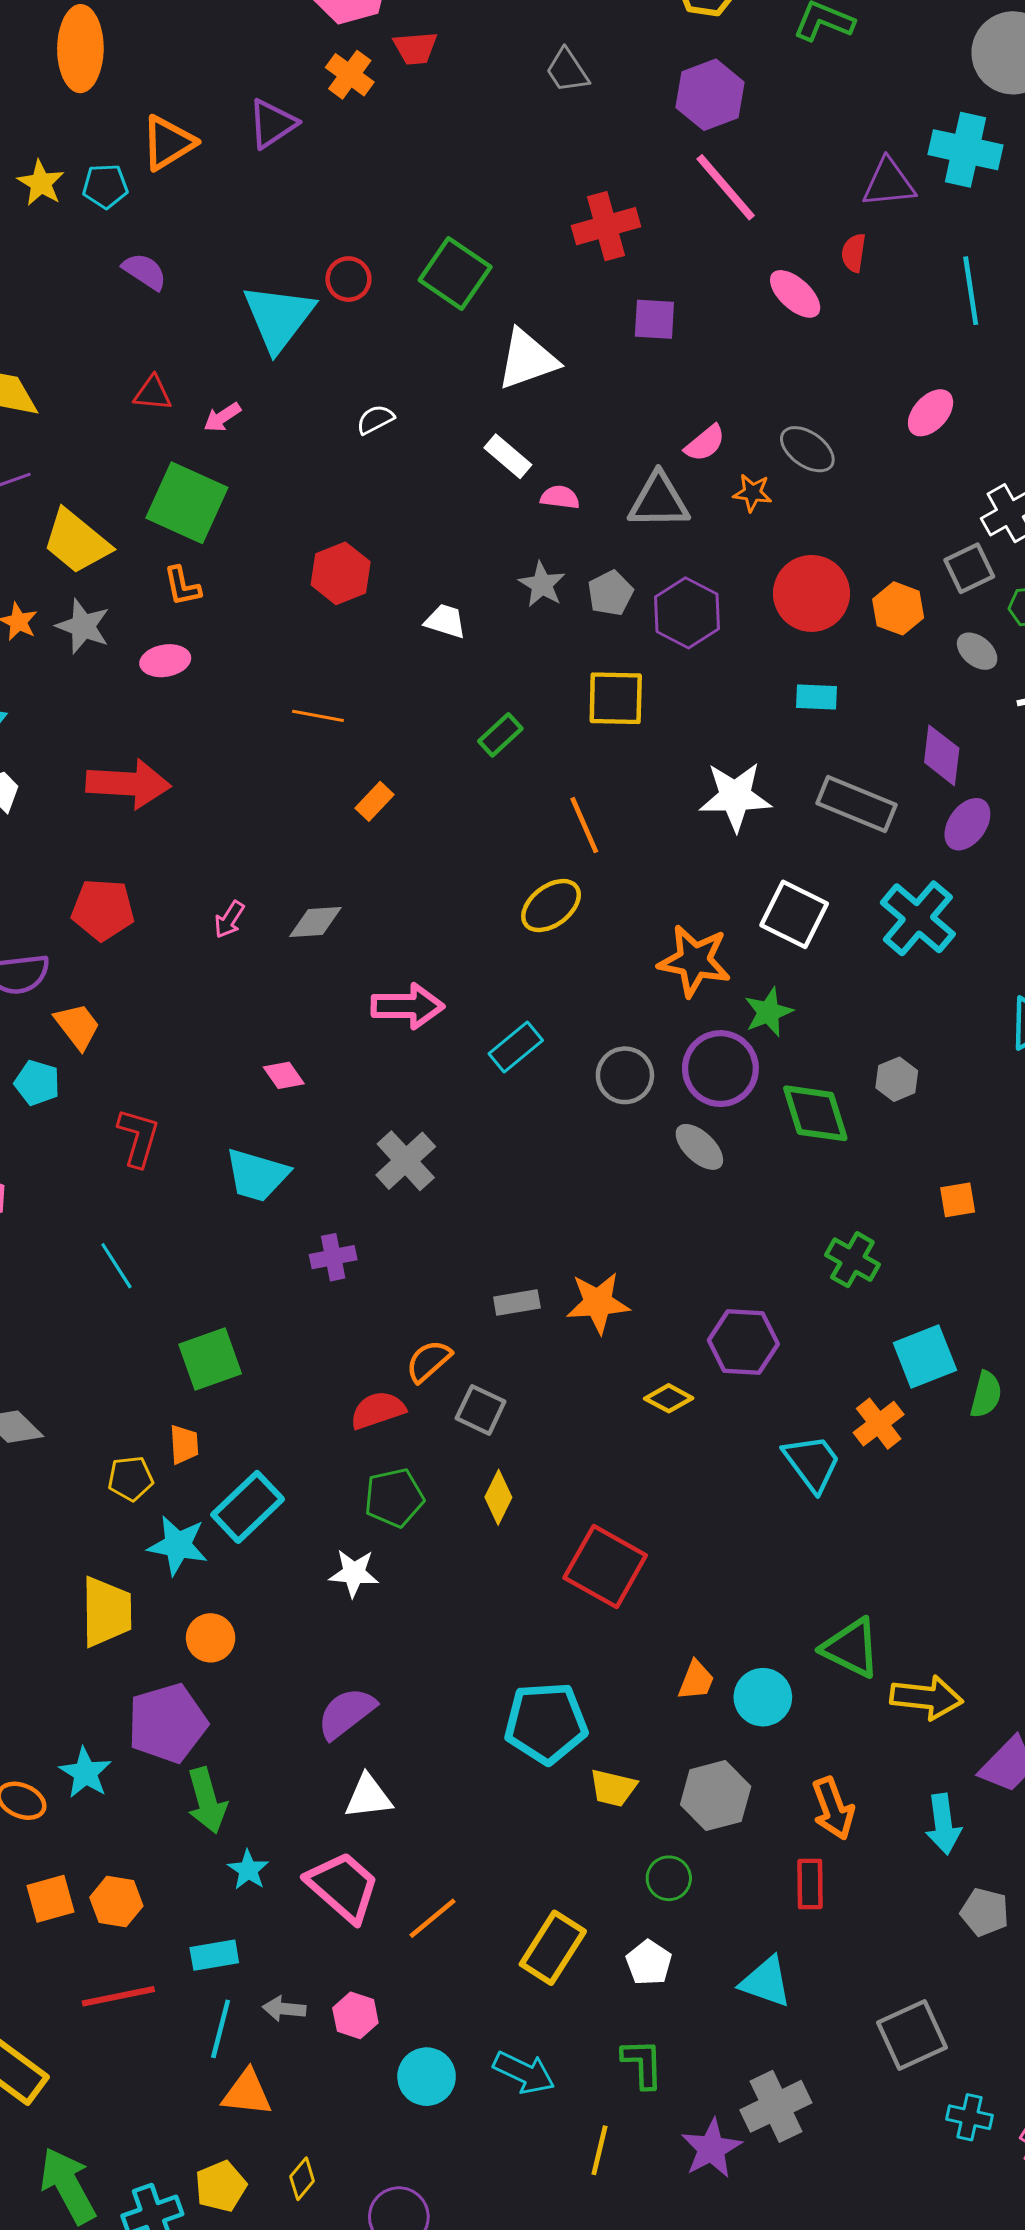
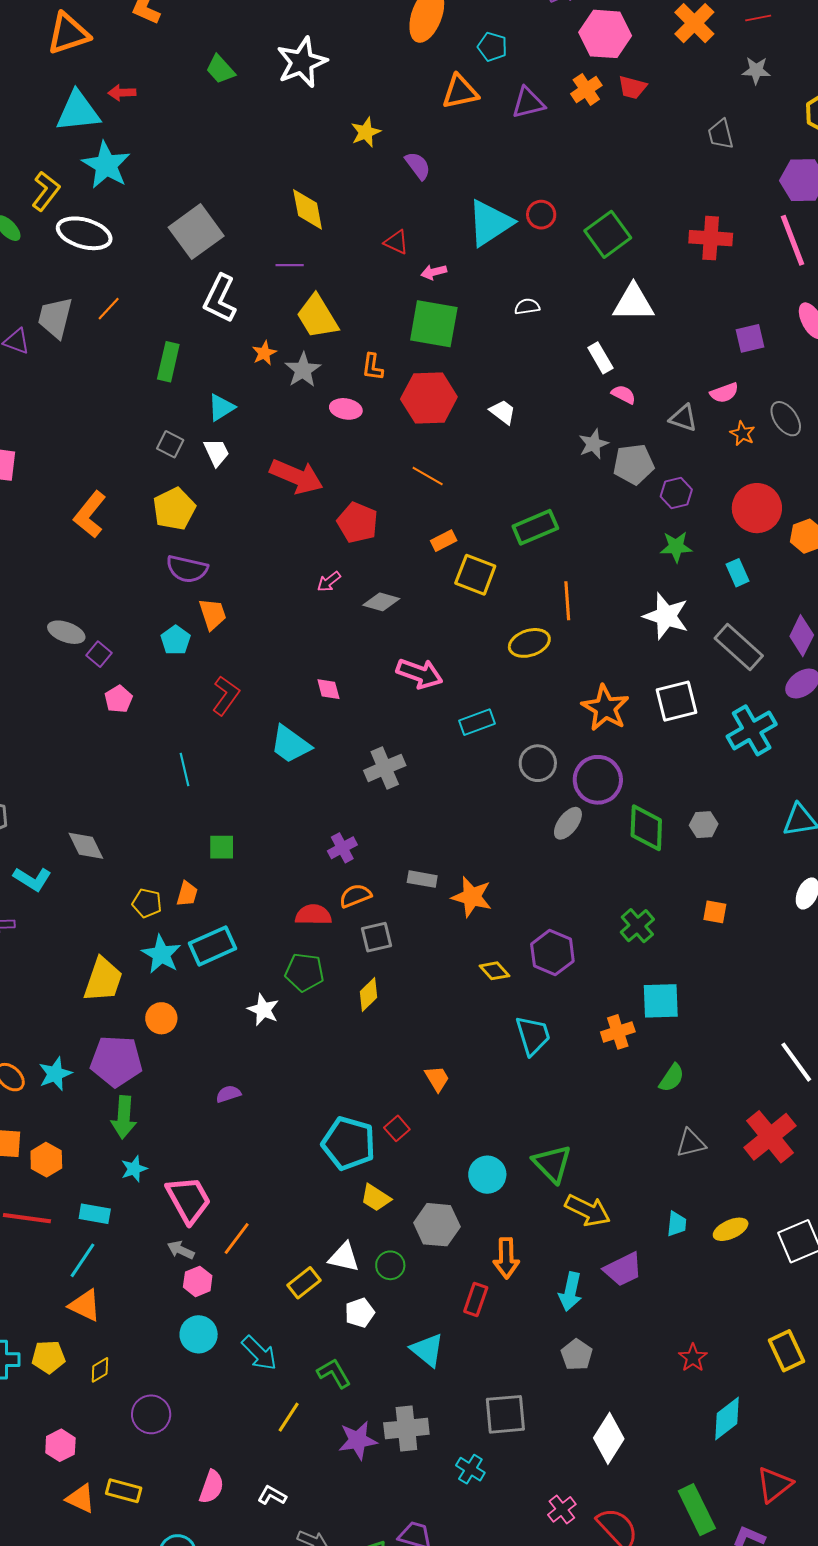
yellow star: (41, 183) -> (366, 132), moved
cyan pentagon: (105, 186) -> (492, 47), moved
purple square: (654, 319) -> (750, 338), moved, turned -36
gray triangle: (659, 501) -> (683, 418), size x0.7
green square: (187, 503) -> (434, 324), moved, turned -34
red hexagon: (341, 573) -> (429, 398), moved, size x1.4
gray pentagon: (610, 593) -> (634, 464), size x1.4
purple hexagon: (687, 613) -> (676, 493), size x0.7
white trapezoid: (445, 621) -> (503, 412), moved
cyan rectangle: (817, 697) -> (738, 573), turned 44
yellow square: (616, 698) -> (475, 575), moved
green rectangle: (500, 735) -> (535, 527), size x1.5
red pentagon: (103, 910) -> (357, 523), moved
white square: (794, 914) -> (677, 701), turned 30
green star: (769, 1012) -> (676, 547), moved
gray ellipse: (699, 1147) -> (568, 823), turned 64
purple cross: (333, 1257) -> (342, 848), moved, turned -36
green square: (210, 1359) -> (222, 847), size x0.7
green semicircle: (986, 1395) -> (672, 1078), moved
gray square: (481, 1410) -> (377, 937), turned 32
cyan trapezoid: (812, 1463) -> (533, 1035), moved
red square: (605, 1566) -> (397, 1128), moved, size x0.5
orange trapezoid: (696, 1680) -> (437, 1079), moved, turned -72
purple semicircle: (346, 1713) -> (228, 1094), size x0.6
white triangle: (368, 1797) -> (344, 1257), moved
orange line: (432, 1918) -> (237, 1238), turned -33
yellow rectangle: (553, 1948) -> (304, 1283), size x0.7
gray arrow: (284, 2009) -> (181, 1250), moved
pink hexagon: (355, 2015) -> (198, 1281), moved
green L-shape: (642, 2063) -> (334, 1373), turned -48
cyan cross: (969, 2117) -> (470, 1469), moved

